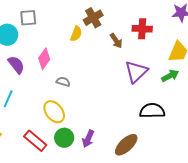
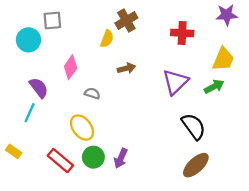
brown arrow: (116, 41) -> (126, 68), moved, turned -70
purple semicircle: (16, 65) -> (39, 88), moved
black semicircle: (152, 111) -> (194, 126), turned 55
brown ellipse: (126, 145) -> (196, 165), moved

